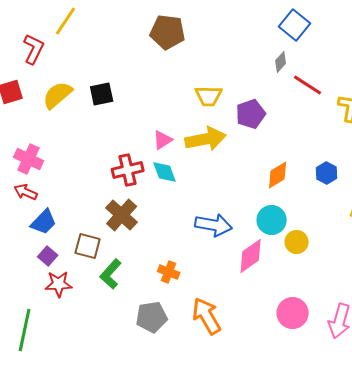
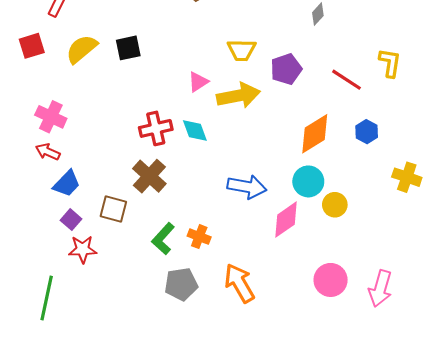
red line: (308, 85) -> (346, 80), moved
pink triangle: (163, 140) -> (198, 82), moved
orange diamond: (278, 175) -> (315, 134), size x1.4
green L-shape: (111, 274) -> (163, 239), moved

